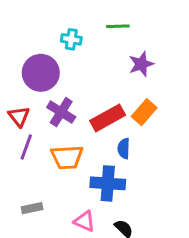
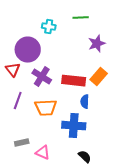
red triangle: (19, 116) -> (13, 70), moved
red rectangle: (108, 118) -> (74, 81), turned 35
pink triangle: (84, 221) -> (43, 153), moved

